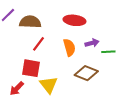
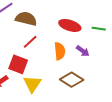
purple arrow: (92, 43) -> (83, 51), turned 40
green line: (108, 52) -> (99, 29), moved

